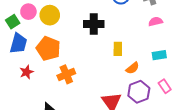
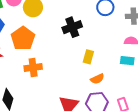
black cross: (94, 24) -> (72, 27), turned -36
cyan rectangle: (159, 55) -> (127, 61), moved

